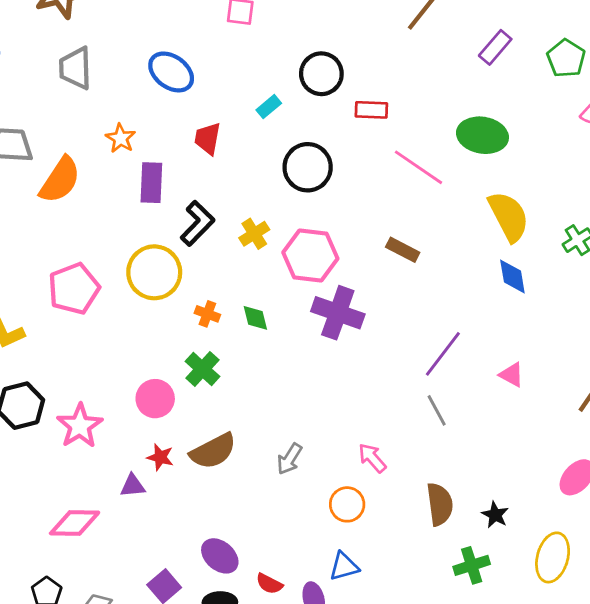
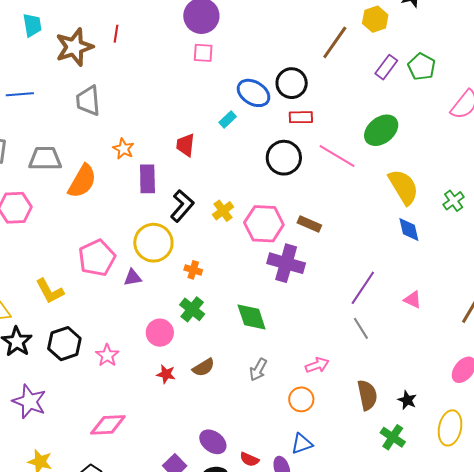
green pentagon: (566, 58) -> (422, 67), moved
blue ellipse: (171, 72) -> (253, 93), moved
black circle: (321, 74) -> (292, 83), moved
green ellipse: (482, 135) -> (381, 130), turned -44
black circle: (308, 167) -> (284, 158), moved
brown rectangle: (403, 250) -> (309, 224), moved
green diamond: (255, 318) -> (252, 317), moved, size x1.6
pink star: (80, 426) -> (107, 355), size x0.7
brown semicircle: (213, 451) -> (203, 367), size x0.7
pink arrow: (372, 458) -> (317, 365), turned 115
purple triangle: (133, 486) -> (133, 278), moved
green cross: (472, 565) -> (393, 437), turned -35

